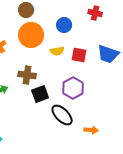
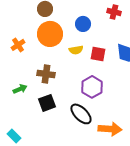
black square: (40, 94) -> (47, 103), moved
orange arrow: (91, 130) -> (110, 129), size x1.6

